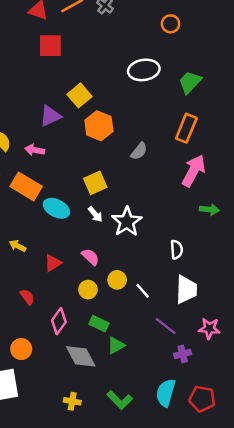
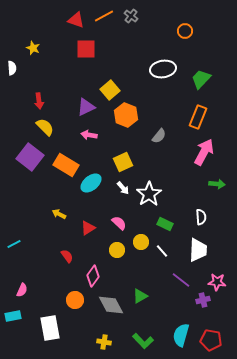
pink arrow: (35, 150) -> (89, 135), moved
cyan ellipse: (56, 208) -> (91, 183), turned -65
white semicircle: (177, 250) -> (201, 217), moved
green rectangle: (99, 324) -> (165, 224), moved
orange circle: (21, 349) -> (75, 300), moved
purple cross: (183, 354) -> (203, 300), moved

